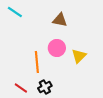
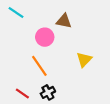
pink circle: (57, 48) -> (45, 37), moved
orange line: (37, 62) -> (39, 66), turned -30

